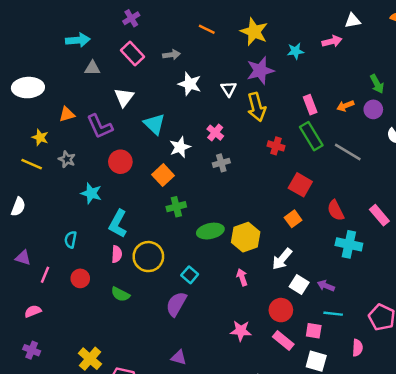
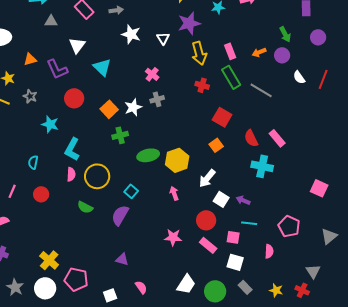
yellow arrow: (257, 107) -> (199, 53), moved
white star: (180, 147) -> (133, 107), moved
pink rectangle: (379, 215) -> (277, 138), moved
green semicircle: (120, 294) -> (85, 207), moved

